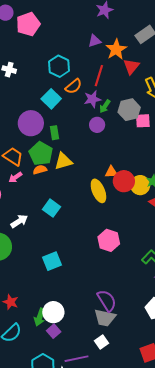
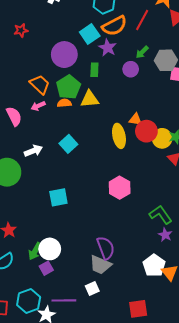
orange semicircle: (73, 86) -> (114, 26), size x1.4
purple star: (92, 99) -> (108, 48), moved, turned 30
green rectangle: (54, 133) -> (94, 70), moved

